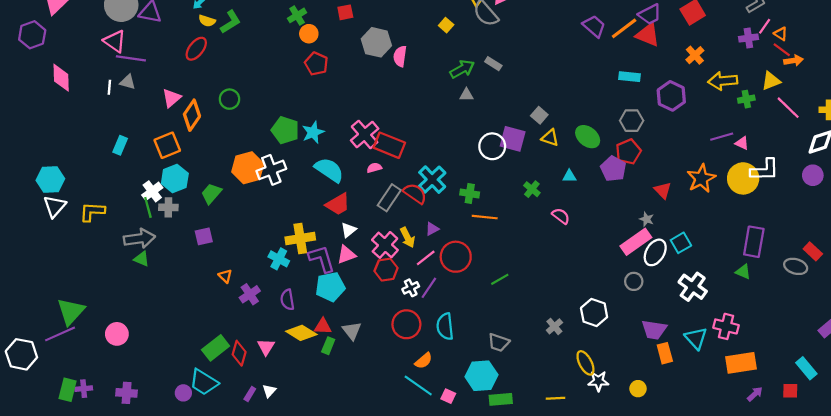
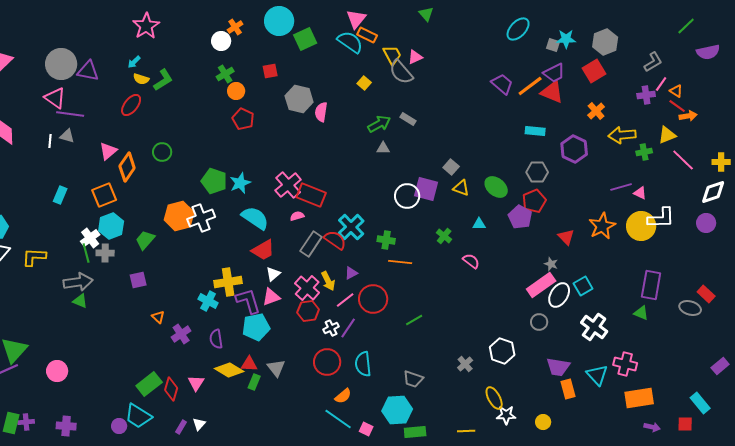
purple arrow: (755, 394) -> (652, 427), turned 56

